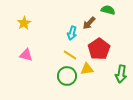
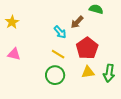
cyan arrow: (72, 33) -> (60, 32), turned -56
yellow triangle: (87, 69) -> (88, 72), moved

